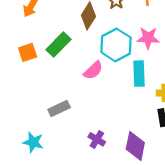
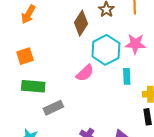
green rectangle: (58, 45) -> (33, 86), moved, turned 50
cyan rectangle: (139, 74) -> (127, 76), size x0.7

